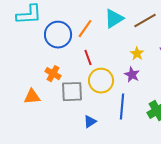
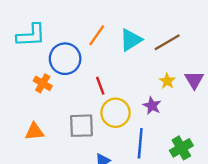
orange line: (85, 29) -> (97, 35), moved
yellow star: (137, 54) -> (167, 81), moved
orange cross: (53, 74) -> (43, 83), moved

